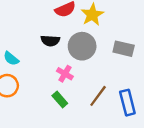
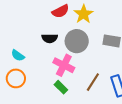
pink cross: (65, 74) -> (64, 65), size x1.5

